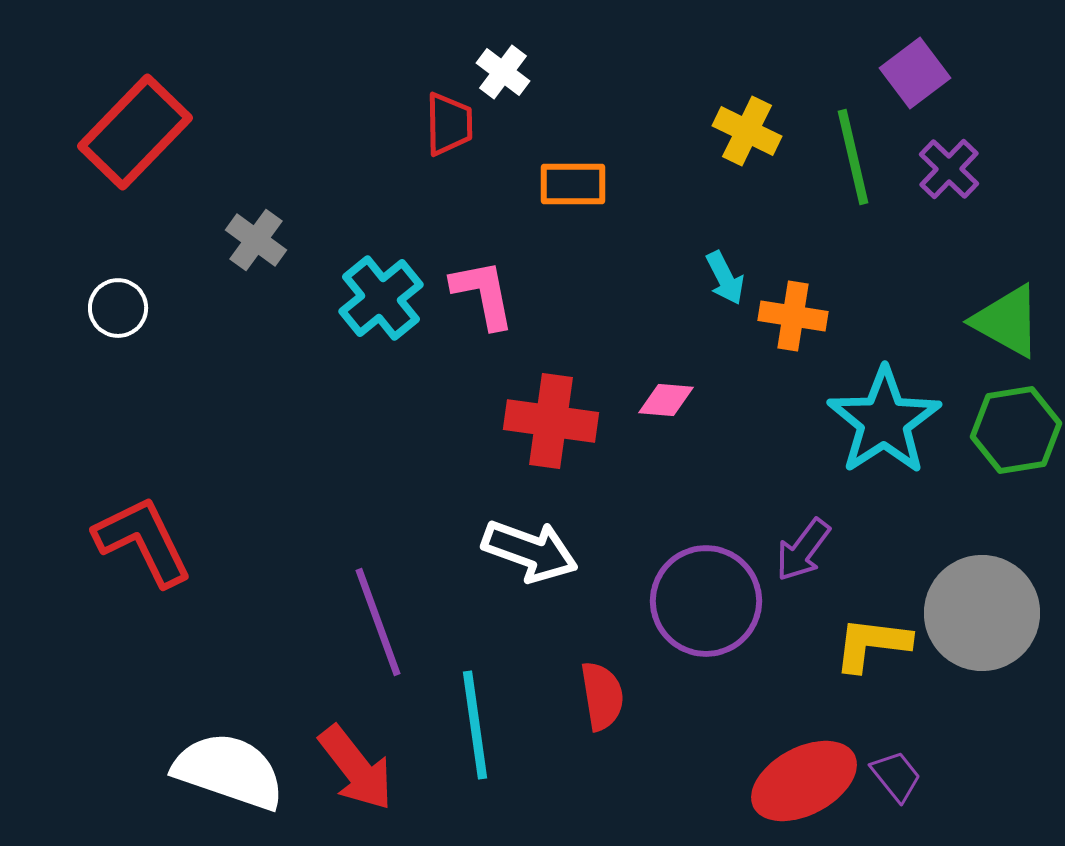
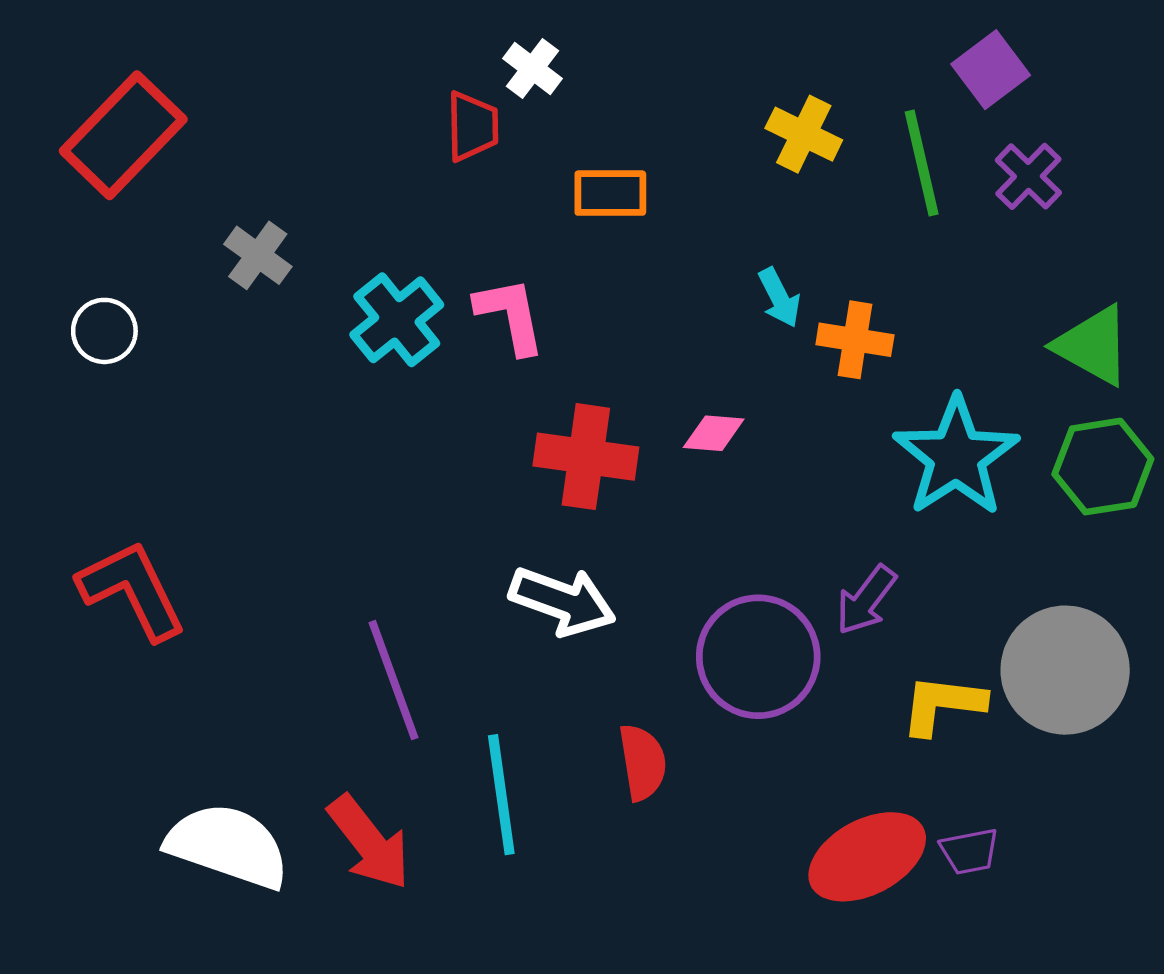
purple trapezoid: (896, 776) -> (969, 851), turned 118

